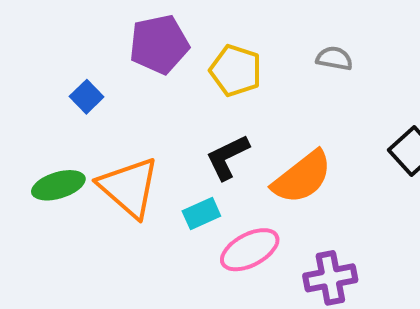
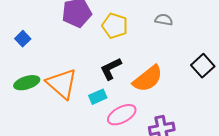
blue square: (87, 97) -> (23, 39), moved

